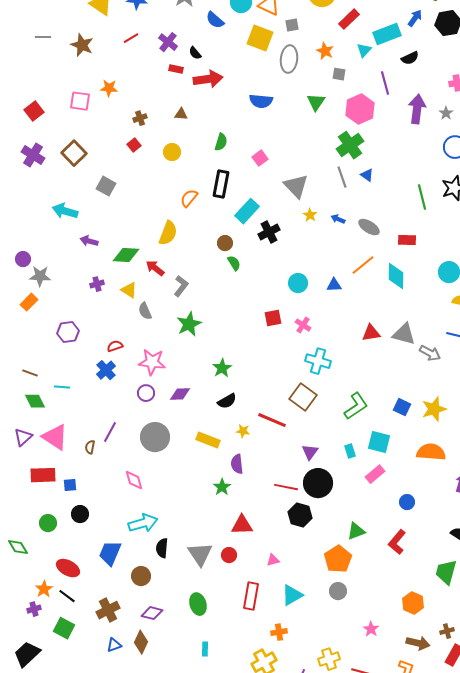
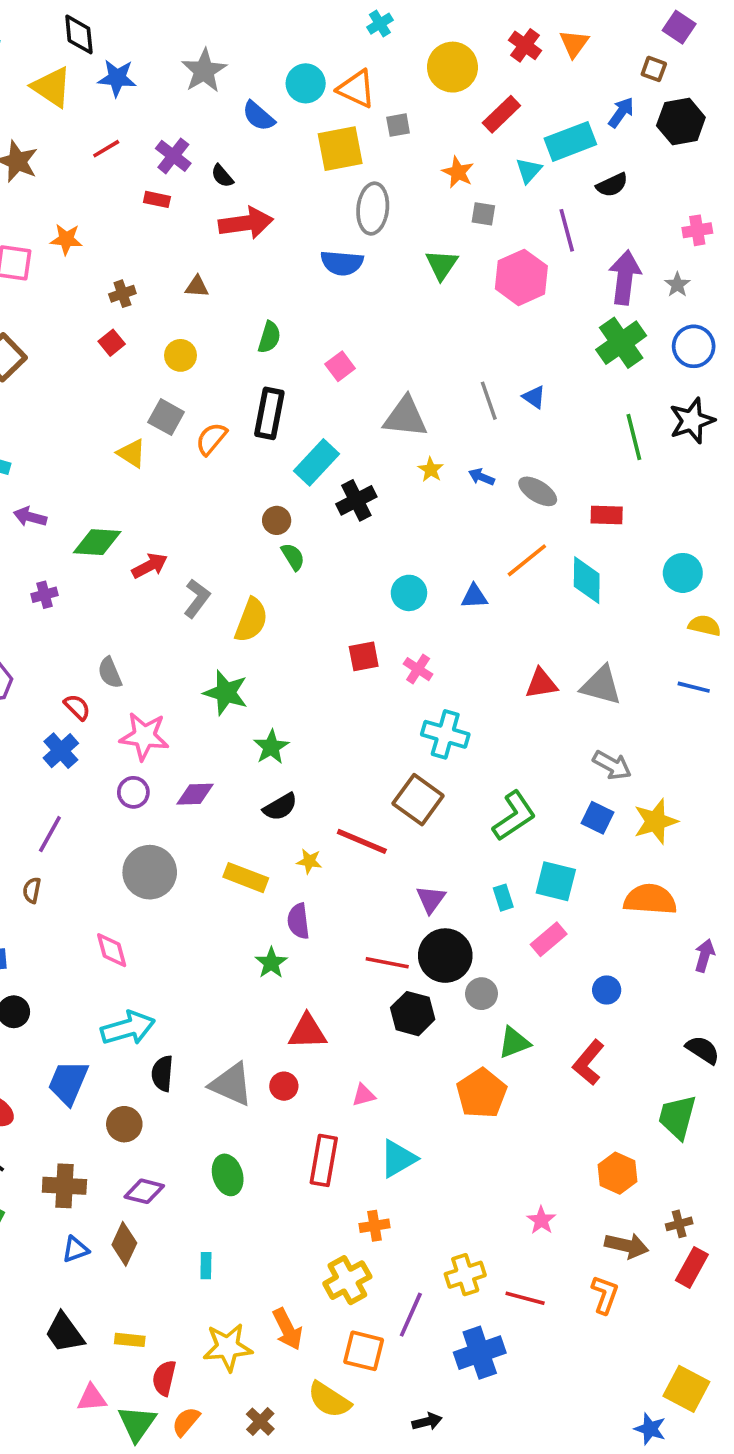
yellow square: (260, 38) -> (340, 149), turned -32
gray ellipse: (289, 59) -> (373, 209), moved
red rectangle: (176, 69) -> (157, 199), moved
green cross: (350, 145) -> (621, 343), moved
gray square: (106, 186) -> (166, 417), moved
gray triangle: (296, 186) -> (405, 417), turned -40
yellow semicircle: (168, 233) -> (251, 620), moved
red arrow: (155, 268) -> (150, 566), turned 114
yellow triangle: (129, 290) -> (132, 453), moved
gray semicircle: (145, 311) -> (110, 673), moved
green star: (189, 324) -> (226, 693), moved, turned -30
red semicircle: (115, 346) -> (77, 707), turned 63
gray arrow: (430, 353) -> (612, 765), moved
purple line: (110, 432) -> (50, 834), moved
gray triangle: (200, 554) -> (231, 1084), turned -32
gray circle: (338, 591) -> (482, 994), moved
brown cross: (108, 610) -> (64, 1186), turned 30
cyan rectangle: (205, 649) -> (206, 1266), moved

